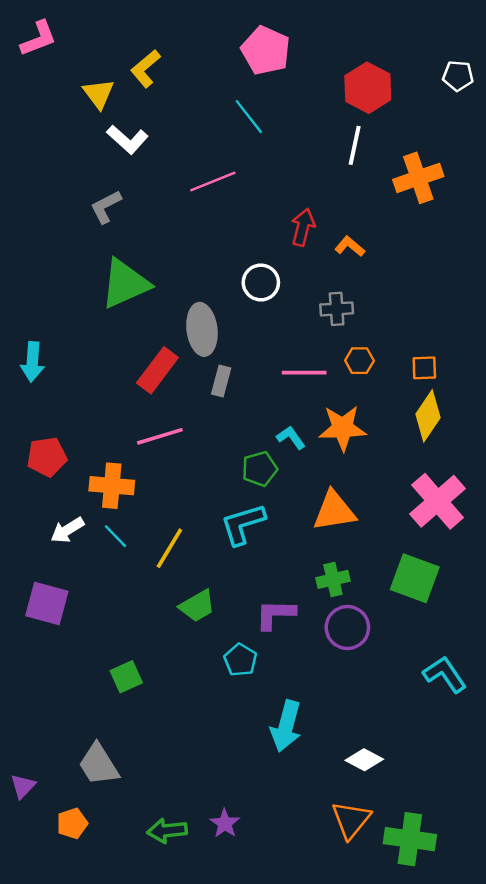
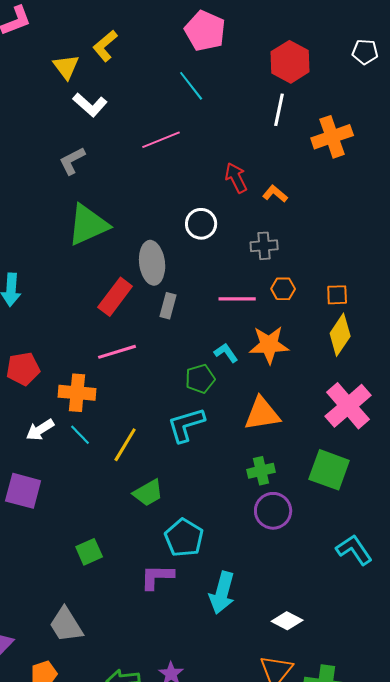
red arrow: (303, 227) -> (236, 178), turned -40
purple L-shape: (275, 614) -> (157, 577), moved
cyan pentagon: (240, 660) -> (184, 538), size x1.4

